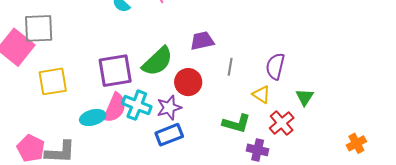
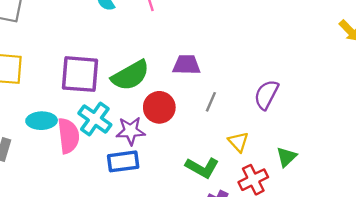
purple semicircle: (275, 66) -> (266, 95), moved
pink semicircle: (115, 108) -> (68, 136), moved, turned -44

